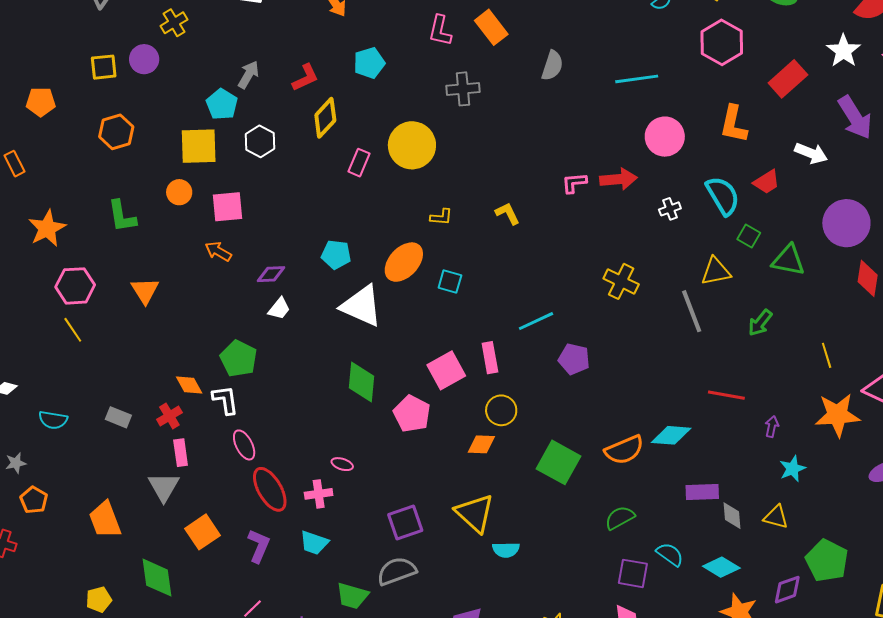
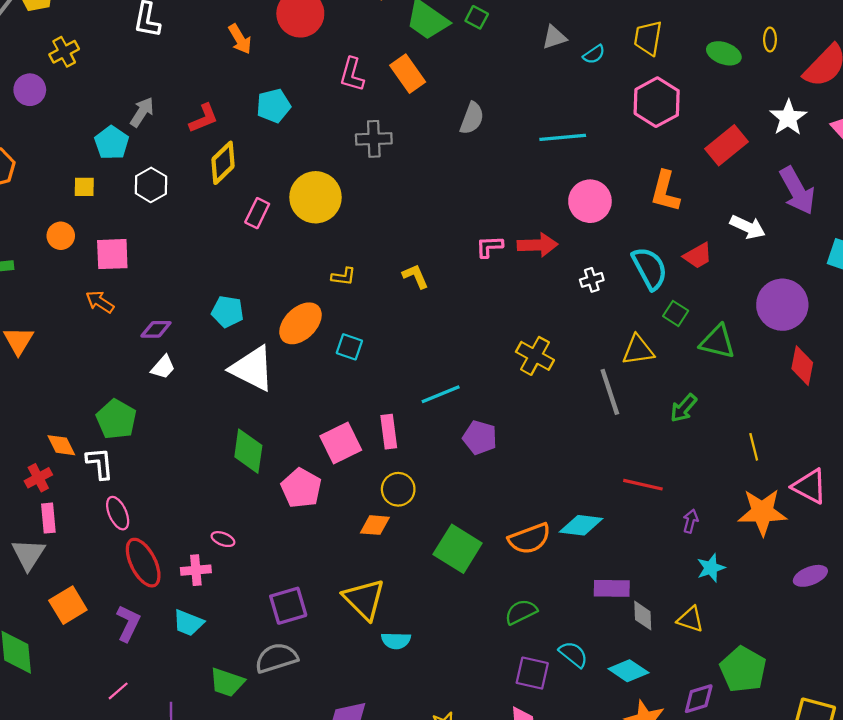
yellow square: (199, 146) -> (84, 187), size x0.5

